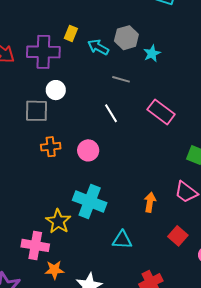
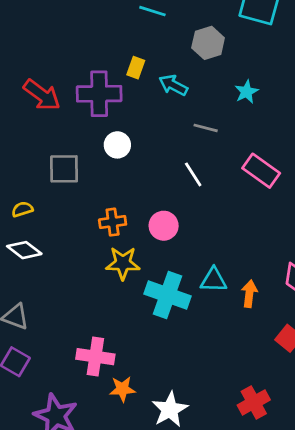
gray hexagon: (126, 38) -> (208, 43), moved
gray square: (36, 111) -> (64, 169), moved
yellow star: (58, 221) -> (123, 263), moved, turned -30
cyan triangle: (122, 240) -> (214, 280), moved

